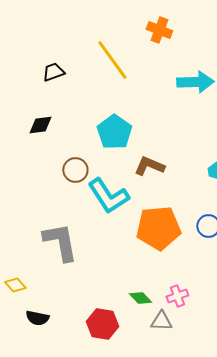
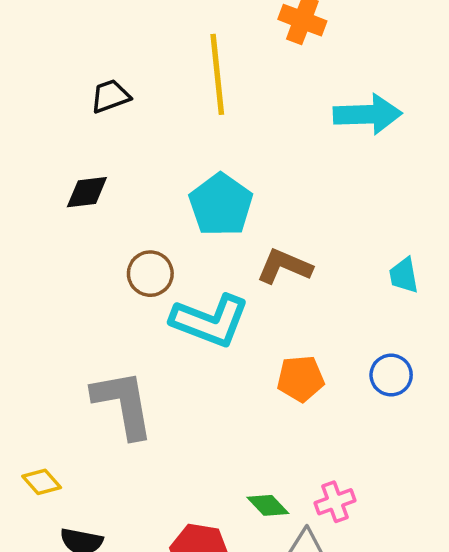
yellow line: (112, 60) -> (217, 74), turned 30
cyan L-shape: (108, 196) -> (210, 321), turned -36
orange pentagon: (158, 228) -> (301, 379), size x0.6

